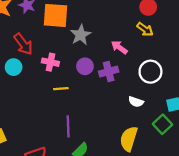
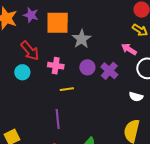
pink arrow: (119, 47) -> (129, 49), moved
purple cross: (109, 72) -> (109, 71), turned -30
purple line: (68, 126) -> (58, 119), moved

